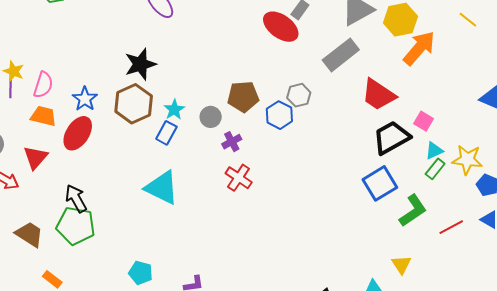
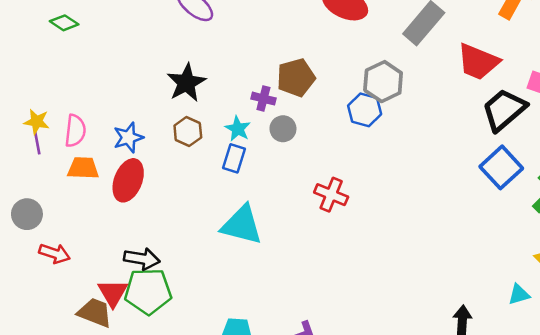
gray hexagon: (299, 95) -> (383, 82), size x1.4
brown pentagon: (243, 97) -> (296, 78), moved
blue star: (85, 99) -> (128, 138), turned 30
brown hexagon: (134, 104) -> (188, 132), size x0.6
purple cross: (232, 142) -> (263, 99), moved, turned -36
red triangle: (36, 157) -> (113, 293), moved
black arrow: (76, 199) -> (142, 259), turned 140

